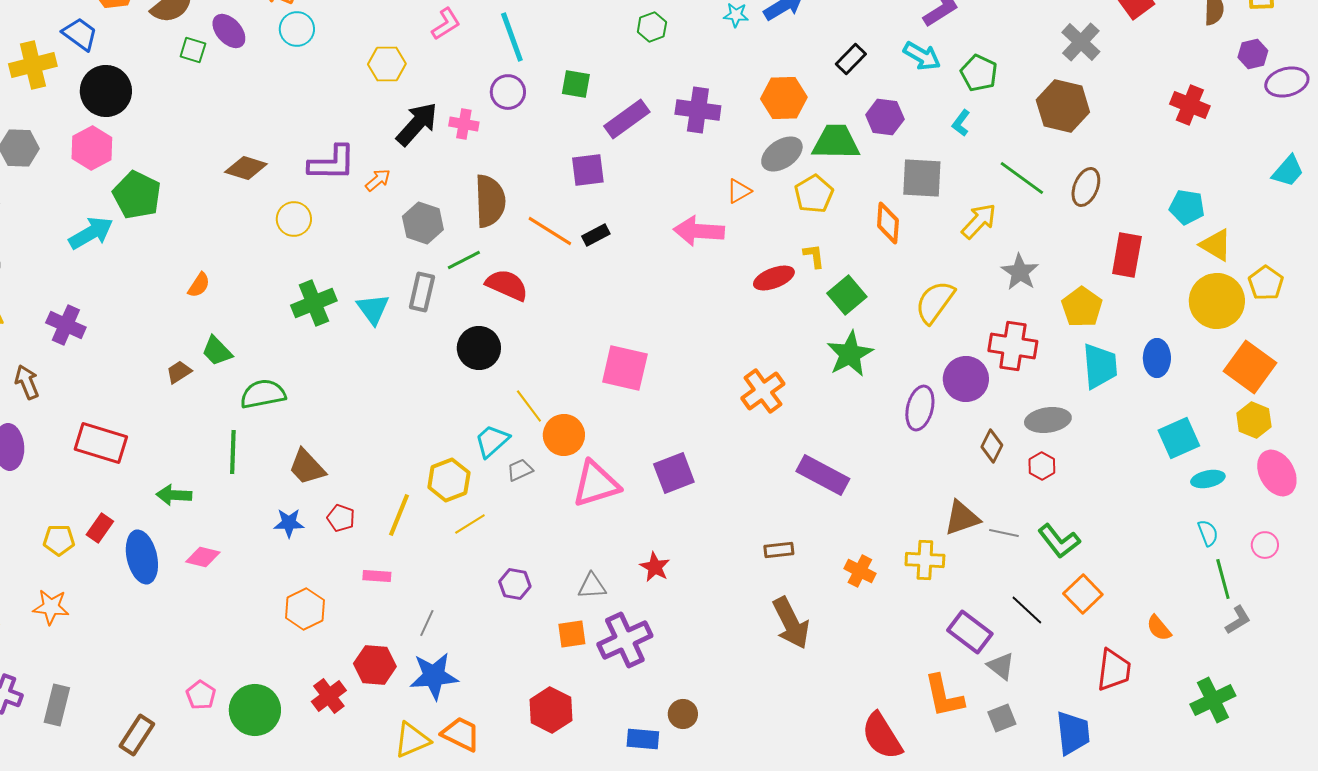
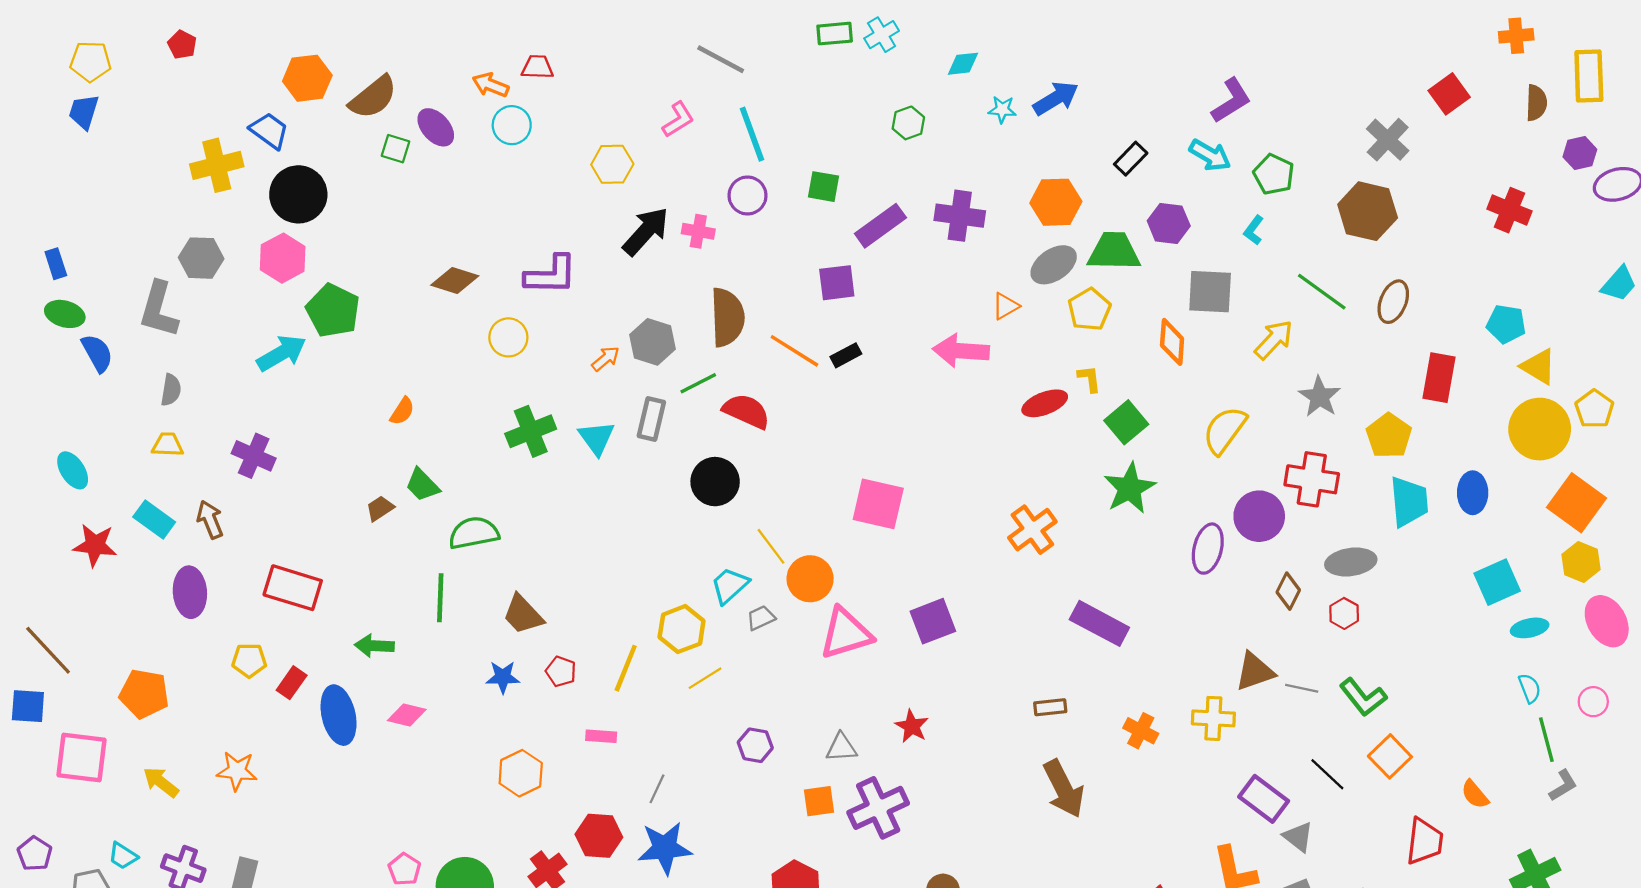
orange arrow: (378, 180) -> (606, 359), moved
yellow pentagon: (59, 540) -> (249, 660), moved

